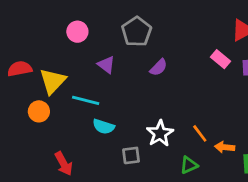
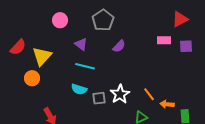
pink rectangle: (220, 59) -> (164, 40), turned -40
red semicircle: (20, 69) -> (18, 47), turned 144
cyan line: (86, 100) -> (85, 66), moved
gray square: (131, 155) -> (99, 98), moved

